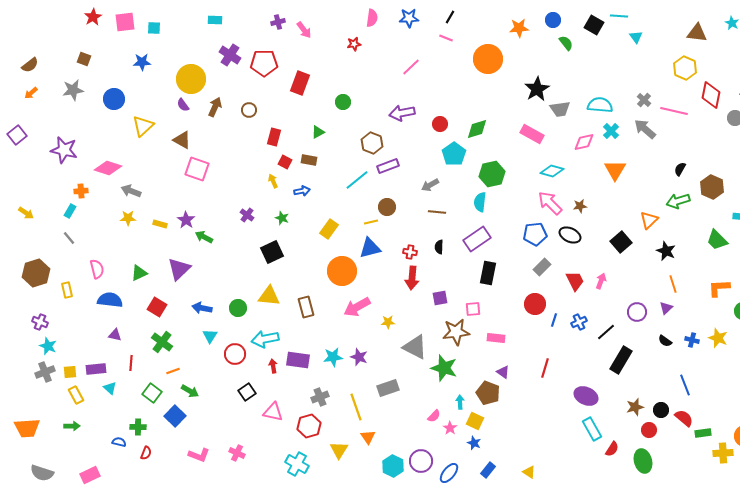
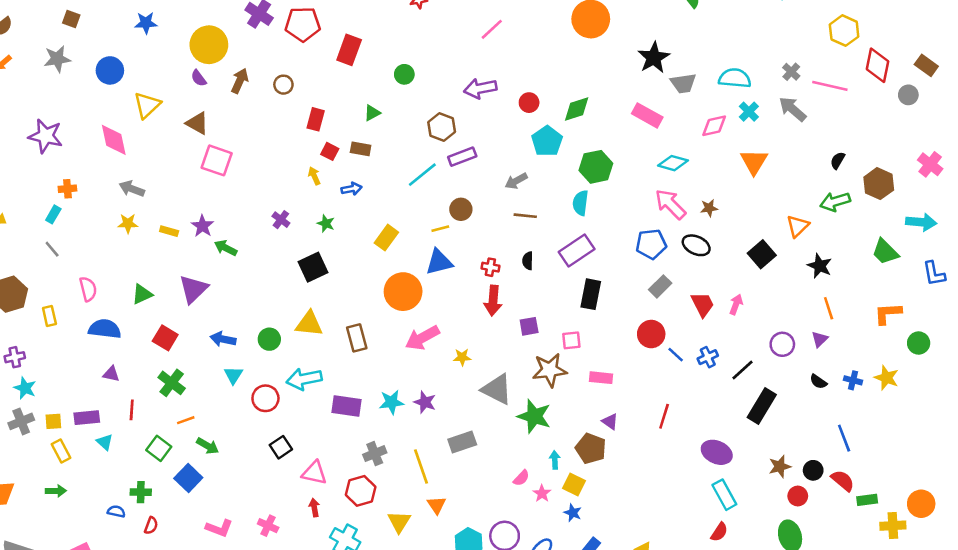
pink diamond: (108, 168) -> (114, 140), moved, turned 60
blue line: (554, 320) -> (676, 355), turned -64
purple cross: (40, 322) -> (15, 357), turned -35
red arrow: (273, 366) -> (314, 508), moved
red semicircle: (612, 449) -> (719, 532), moved

